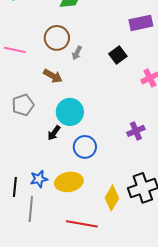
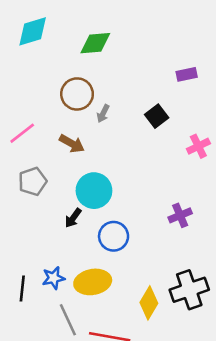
purple rectangle: (141, 23) -> (187, 74), size x0.7
pink line: (15, 50) -> (22, 133), moved, turned -50
gray line: (31, 209) -> (68, 320), moved, turned -30

